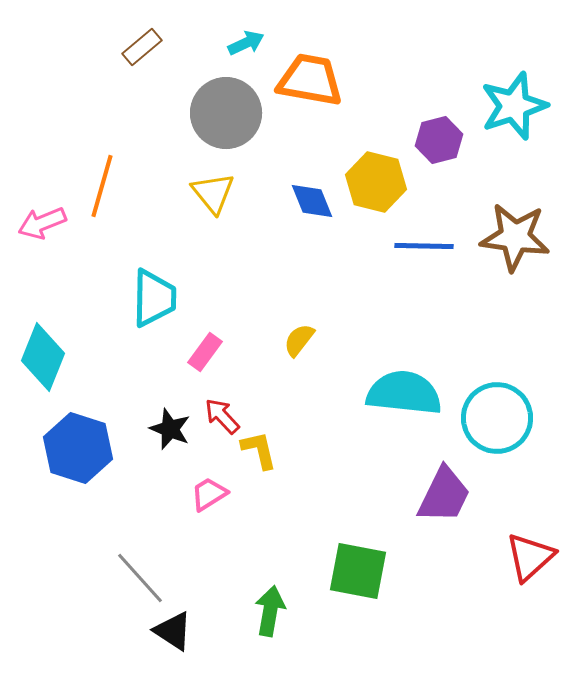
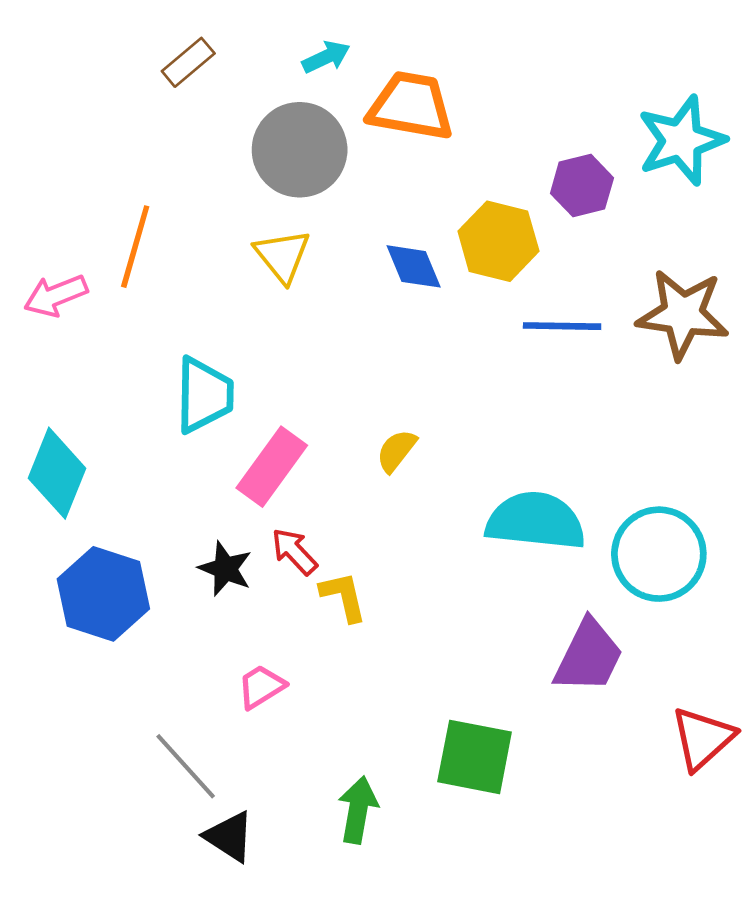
pink rectangle: (205, 352) -> (272, 467), size x1.5
pink trapezoid: (209, 494) -> (261, 687), moved

